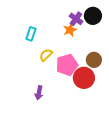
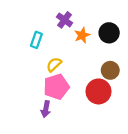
black circle: (93, 16) -> (109, 33), moved
purple cross: (76, 19) -> (64, 20), moved
pink pentagon: (67, 65) -> (56, 87), moved

